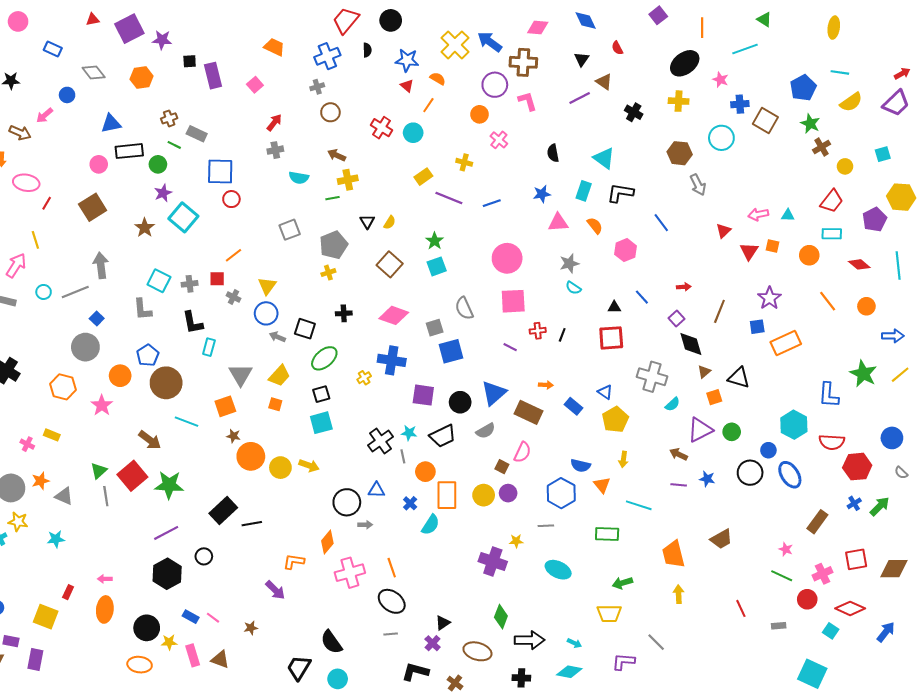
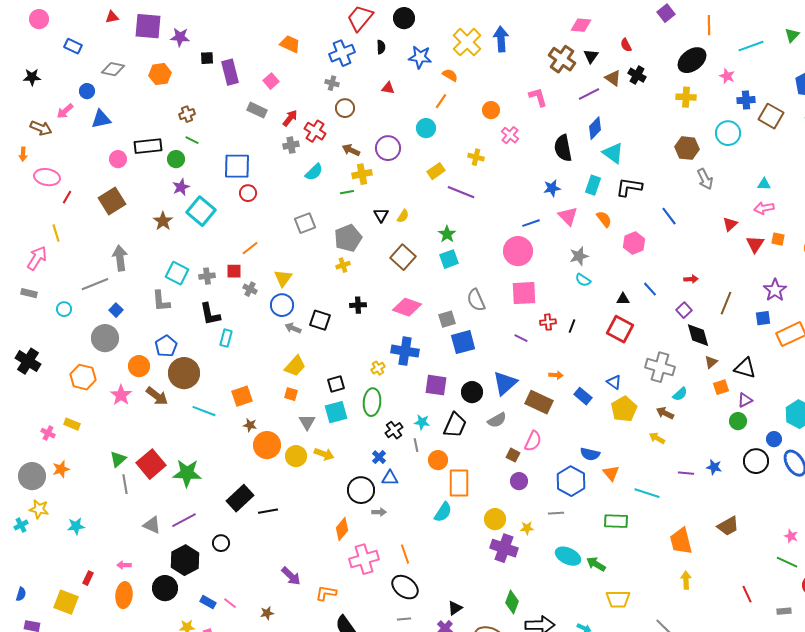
green triangle: (764, 19) -> (792, 35), moved, turned 42
blue diamond: (586, 20) -> (595, 128), moved, turned 70
pink diamond: (538, 28) -> (581, 25), moved
purple square: (129, 29) -> (148, 26), turned 32
blue arrow: (490, 42) -> (501, 39), turned 50
brown cross: (523, 62) -> (562, 59), moved, turned 32
gray diamond: (94, 72) -> (113, 69), turned -40
purple circle: (495, 85) -> (388, 148), moved
red triangle: (407, 86) -> (388, 88), moved, turned -32
gray cross: (317, 87) -> (332, 83), turned 32
black cross: (634, 112) -> (637, 75), moved
blue triangle: (111, 124) -> (101, 119), moved
red cross: (381, 128) -> (315, 131), moved
gray rectangle: (197, 134) -> (257, 110), moved
black semicircle: (553, 153) -> (563, 148), size x1.5
cyan semicircle: (299, 178) -> (314, 172), turned -54
blue line: (492, 203) -> (531, 223), moved
cyan triangle: (788, 215) -> (764, 184), moved
pink triangle: (558, 223) -> (568, 216), turned 50
cyan circle: (44, 292) -> (64, 309), moved
red square: (611, 338) -> (620, 329), turned 32
green ellipse: (324, 358) -> (372, 402), moved, turned -44
gray triangle: (241, 375) -> (307, 422), moved, size x0.7
purple triangle: (700, 430) -> (745, 400), moved, size x0.6
black trapezoid: (443, 436) -> (455, 425), turned -40
brown arrow: (150, 440) -> (157, 396), moved
black cross: (380, 441) -> (394, 430), size x0.7
brown arrow: (679, 454) -> (665, 413), moved
yellow arrow: (623, 459) -> (657, 438), moved, turned 112
yellow circle: (484, 495) -> (495, 519), moved
gray triangle: (64, 496) -> (152, 525), moved
blue cross: (410, 503) -> (379, 457), moved
orange L-shape: (294, 561) -> (326, 593), moved
green arrow: (622, 583) -> (596, 564), moved, turned 48
black circle: (147, 628) -> (165, 588), moved

